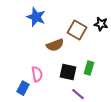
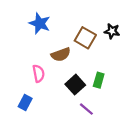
black square: (68, 72) -> (75, 85), turned 36
pink semicircle: (37, 74) -> (39, 73), moved

